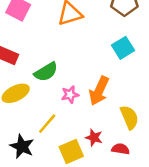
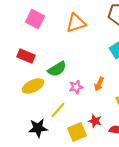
orange arrow: (99, 91) -> (99, 84), size x0.6
black star: (22, 146) -> (38, 128), turned -30

